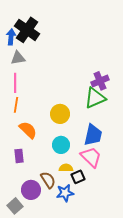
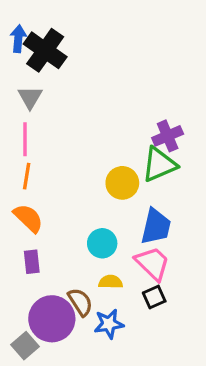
blue arrow: (11, 37) -> (18, 39), moved
gray triangle: (18, 58) -> (30, 97), turned -49
yellow circle: (60, 114) -> (122, 183), moved
orange semicircle: (28, 130) -> (28, 218), moved
black square: (78, 177) -> (154, 297), moved
purple circle: (31, 190) -> (52, 319), size x1.4

